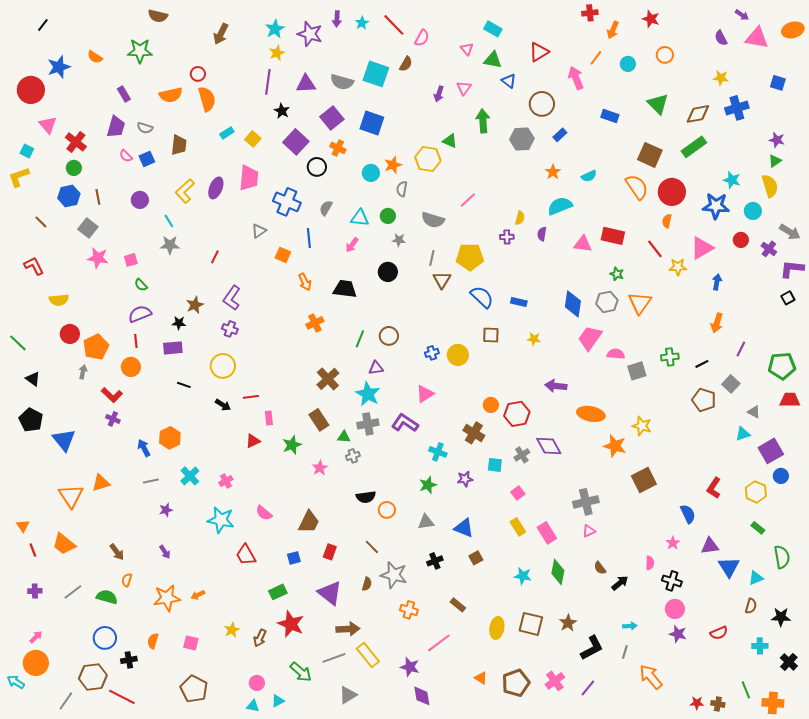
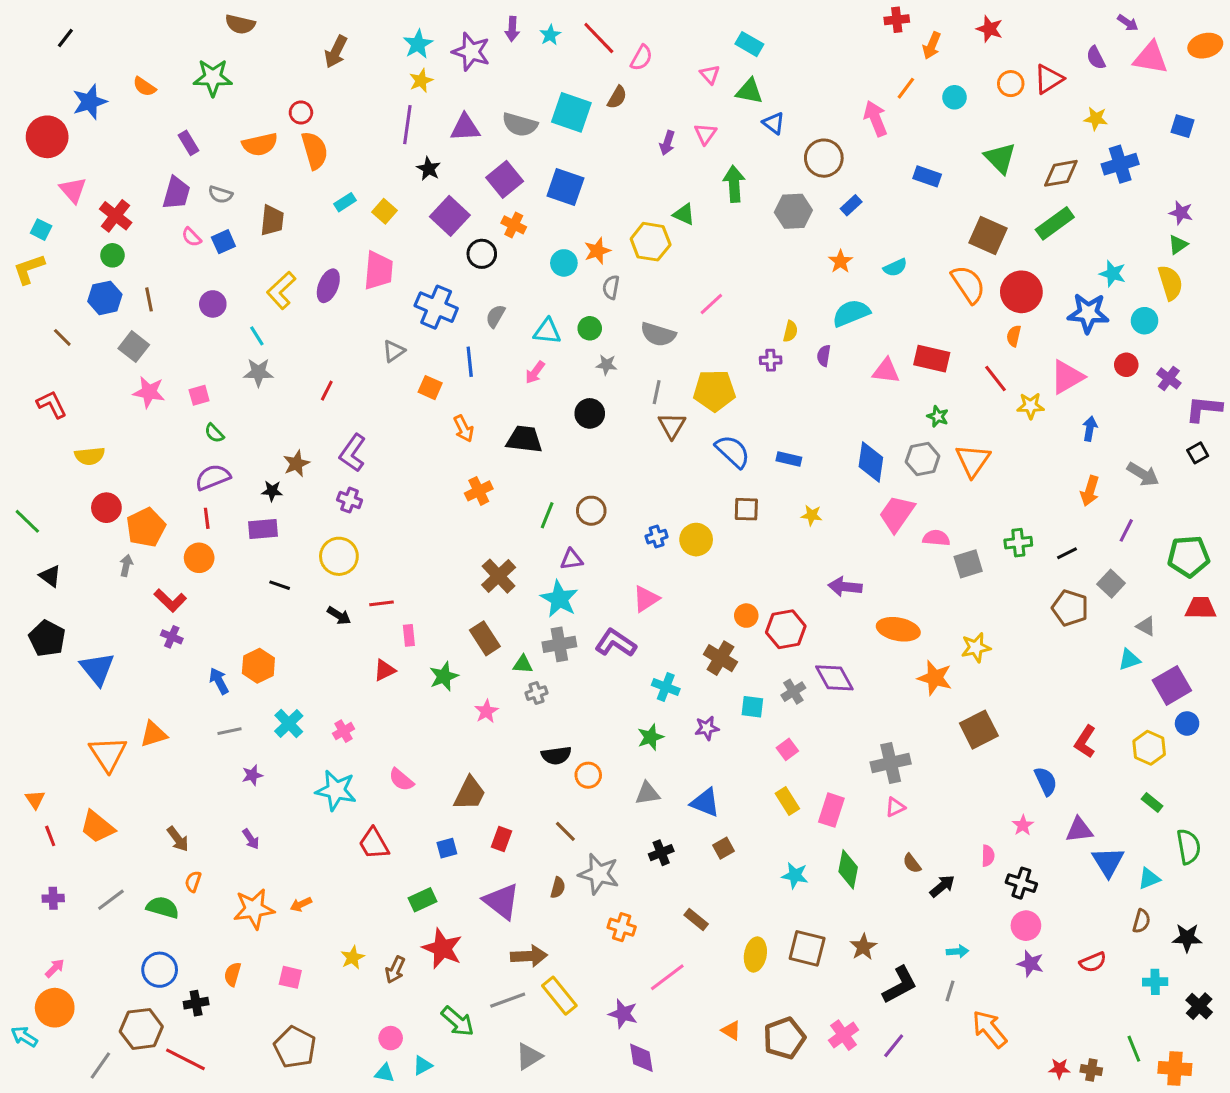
red triangle: (539, 52) -> (1049, 79), moved
gray arrow: (790, 232) -> (1143, 474), moved
yellow star: (642, 426) -> (976, 647), turned -30
pink rectangle: (547, 533) -> (831, 810), turned 50

